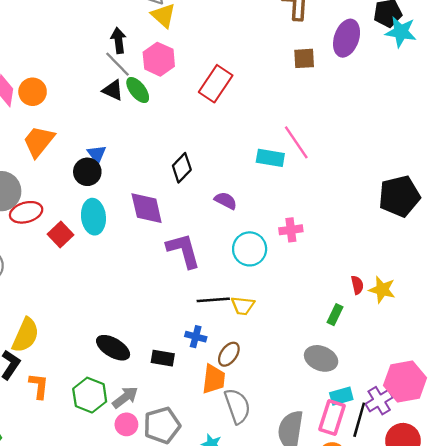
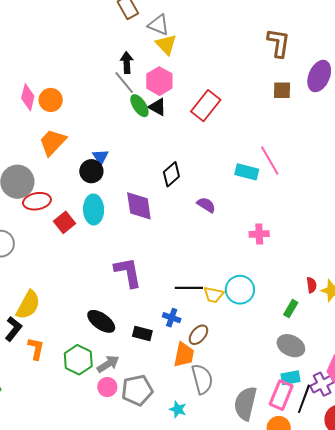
black triangle: (113, 90) -> (157, 107), moved
cyan circle: (250, 249) -> (240, 290), moved
purple L-shape: (183, 250) -> (128, 272), moved
gray ellipse: (321, 358) -> (291, 346), moved

